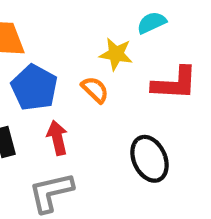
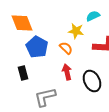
red arrow: (57, 138) -> (67, 72), moved

